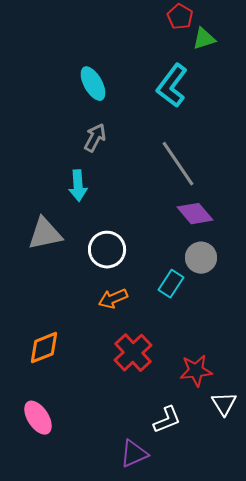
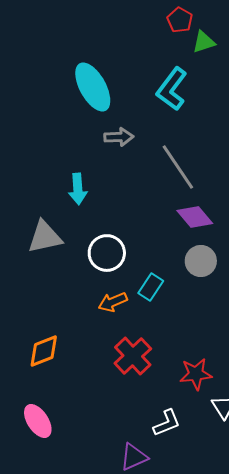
cyan ellipse: (93, 84) -> (93, 87), size x1.4
gray arrow: (95, 138) -> (119, 137), moved, turned 60
cyan rectangle: (171, 284) -> (151, 287), moved

